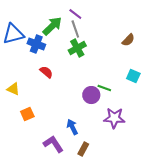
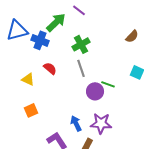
gray line: (75, 29) -> (81, 68), moved
yellow triangle: (13, 89) -> (28, 79), moved
purple star: (114, 118) -> (101, 123), moved

